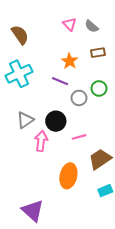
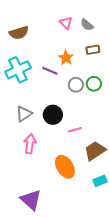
brown semicircle: (20, 35) -> (19, 33), turned 108
purple line: (60, 81) -> (50, 71), moved
gray circle: (79, 98) -> (76, 85), moved
pink arrow: (41, 141) -> (30, 144), moved
orange ellipse: (68, 176) -> (65, 167), turned -45

